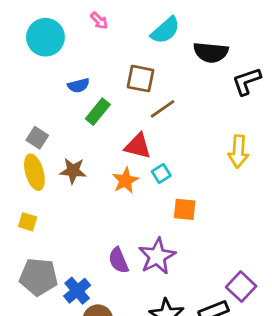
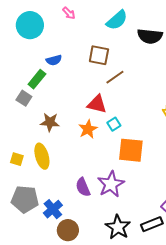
green rectangle: (98, 112) -> (37, 79), moved
yellow ellipse: (34, 172) -> (42, 156), moved
orange square: (185, 209) -> (131, 150), size x1.5

